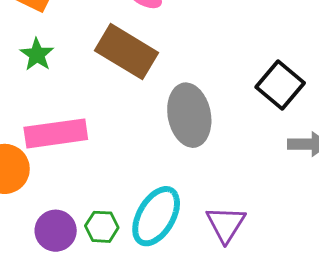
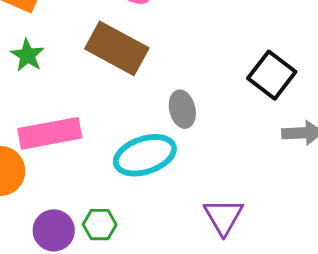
gray ellipse: (189, 115) -> (182, 109), size x0.6
cyan ellipse: (156, 216) -> (145, 155), moved, turned 44

